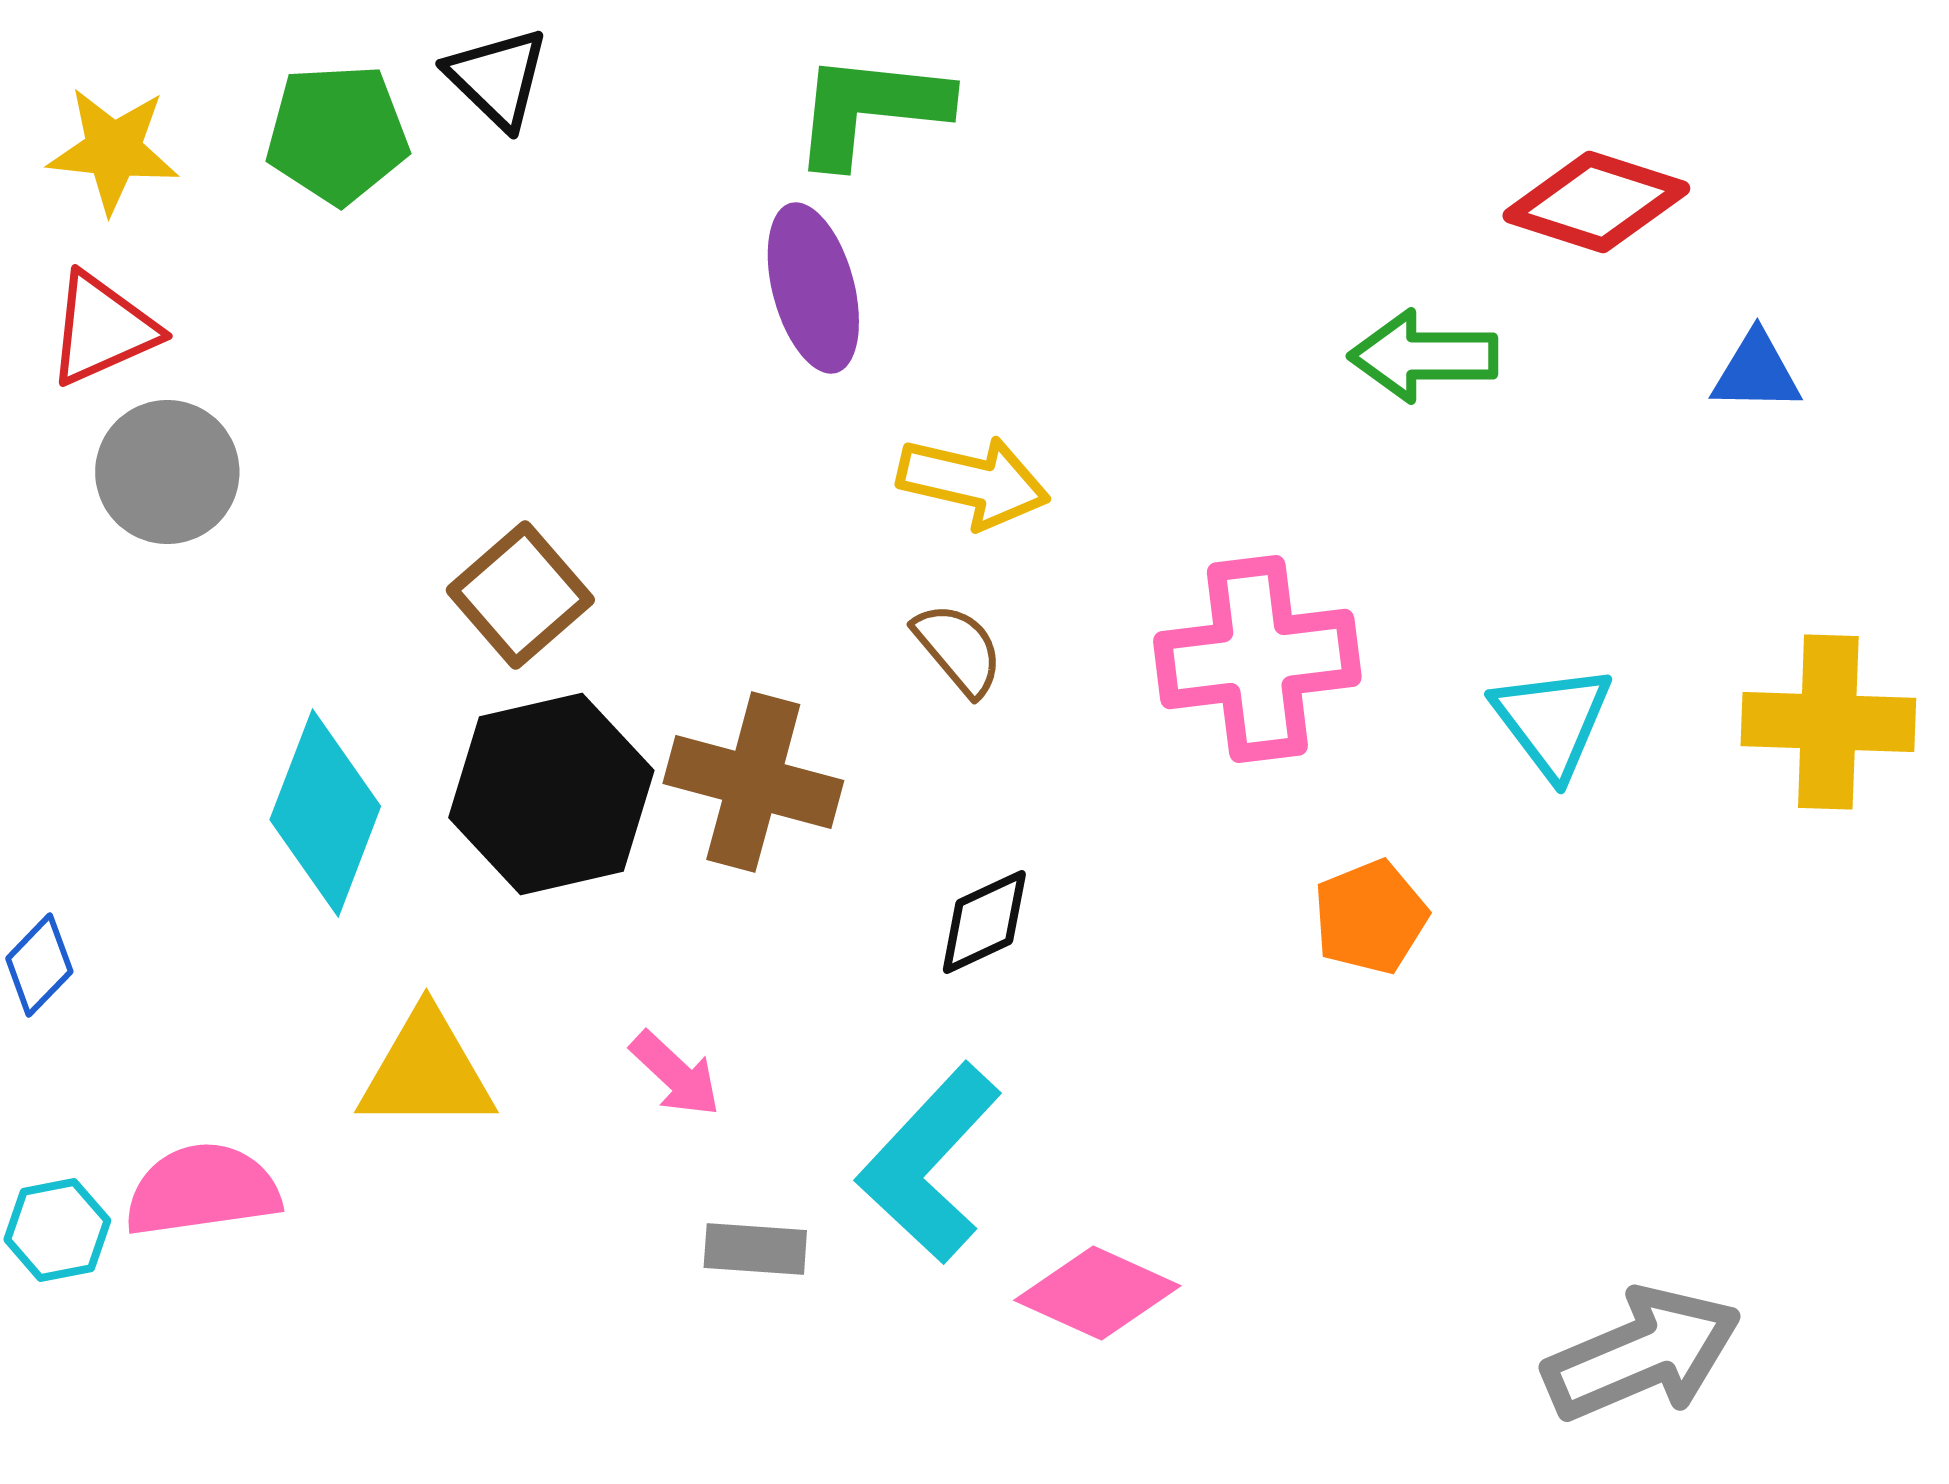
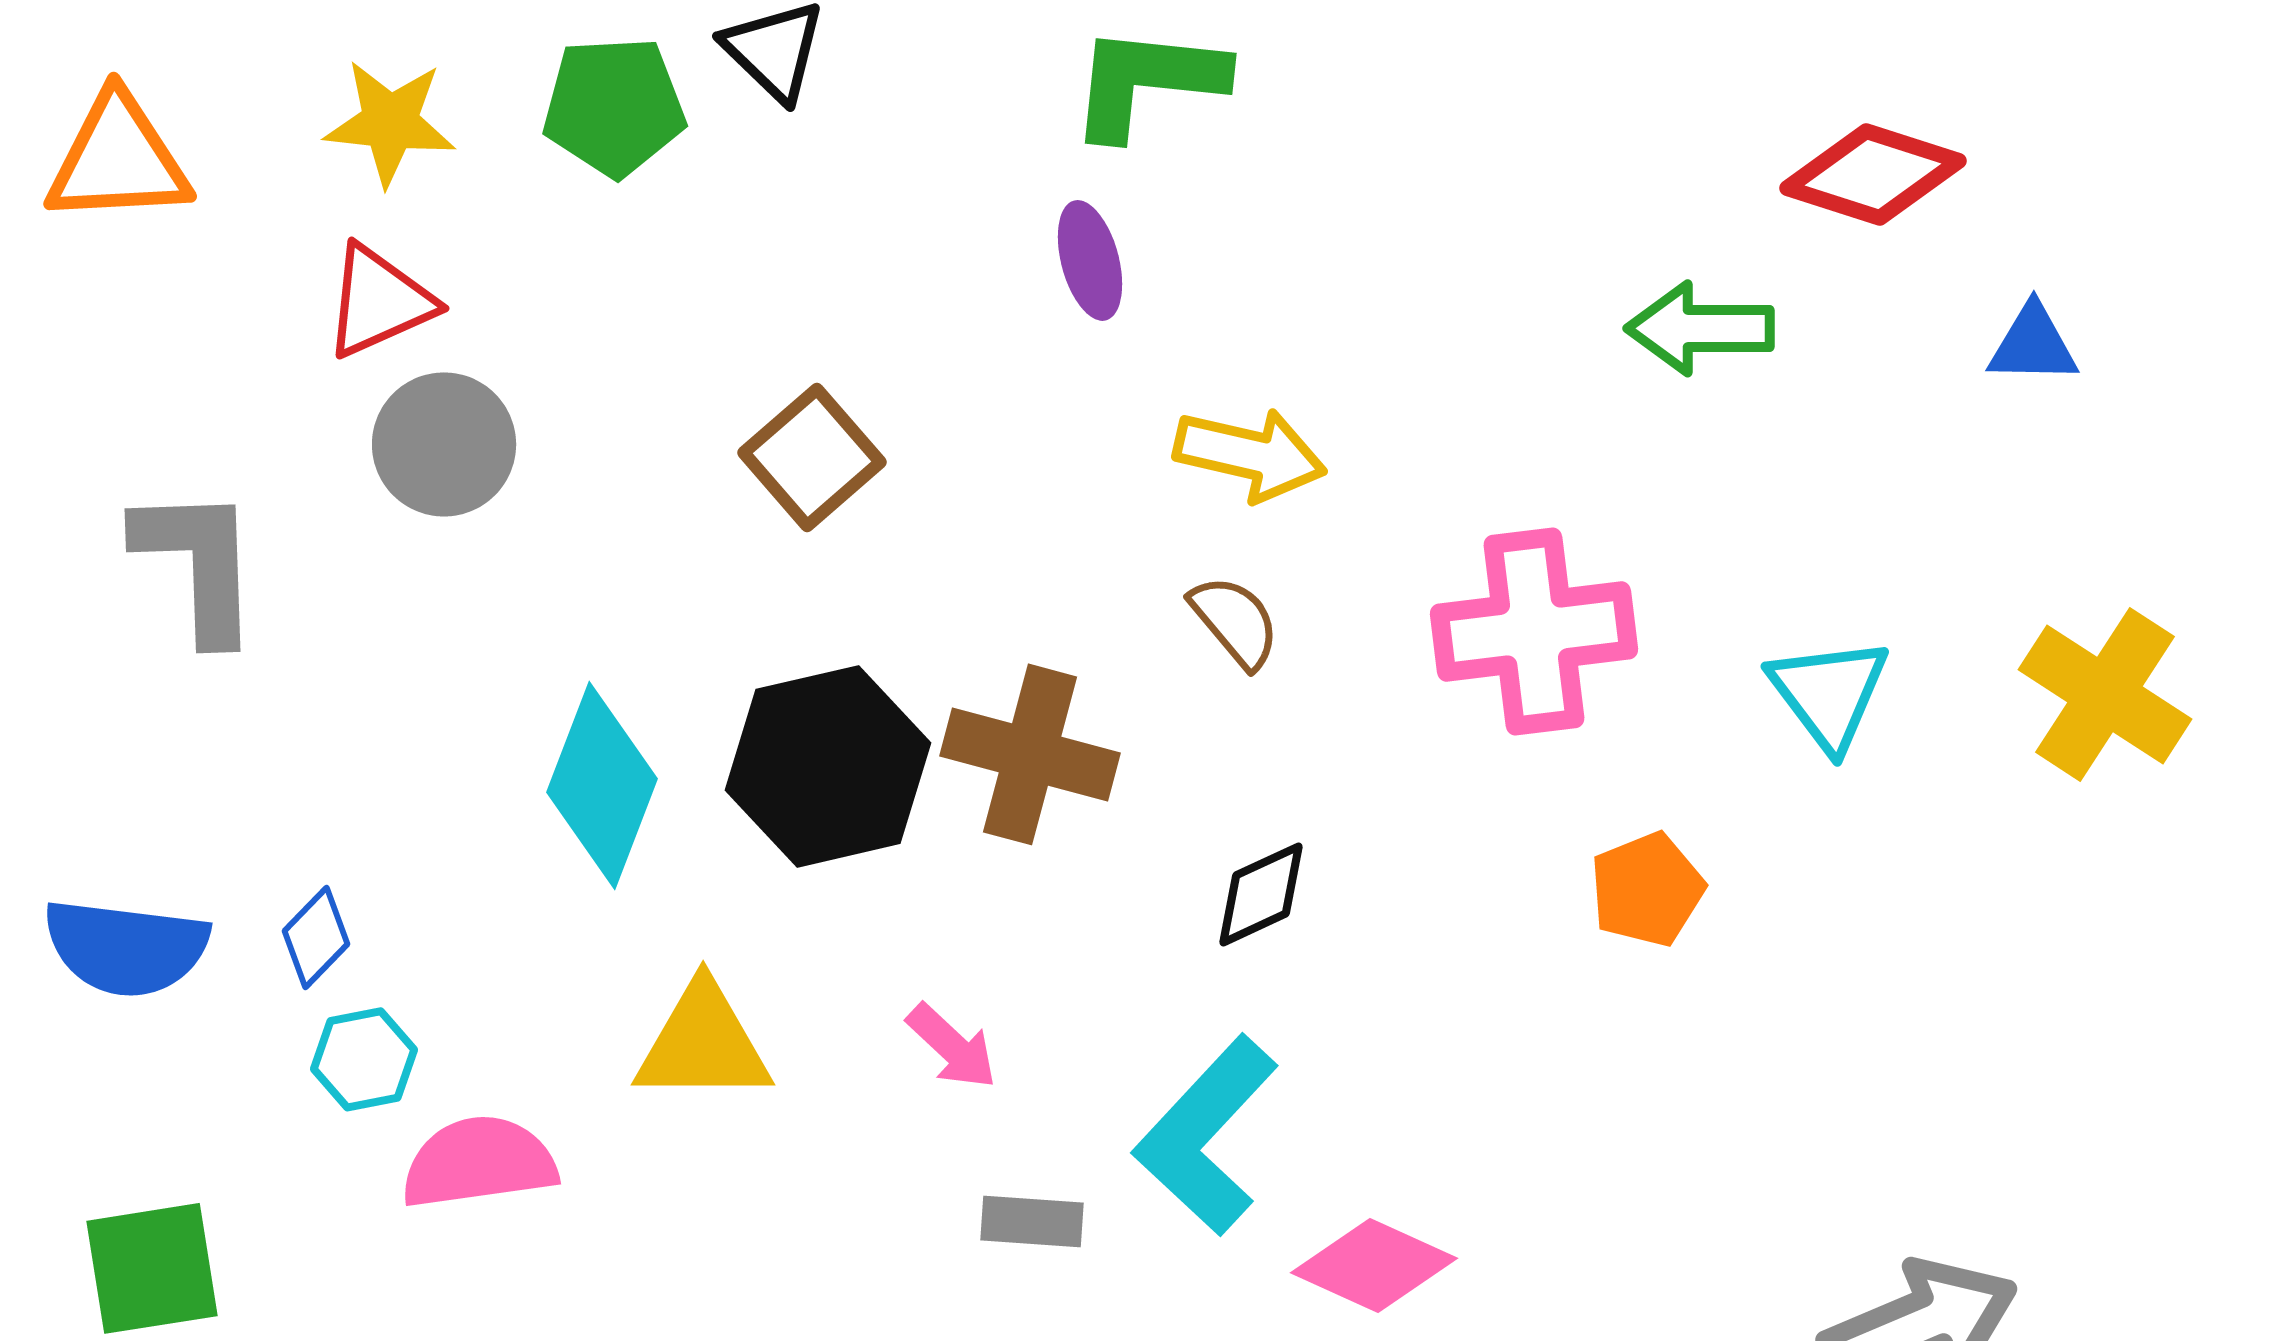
purple ellipse: (813, 288) -> (1090, 260), size x0.7
brown square: (520, 595) -> (812, 457), moved
yellow cross: (1828, 722) -> (2105, 694), turned 31
cyan hexagon: (57, 1230) -> (364, 1059), moved

